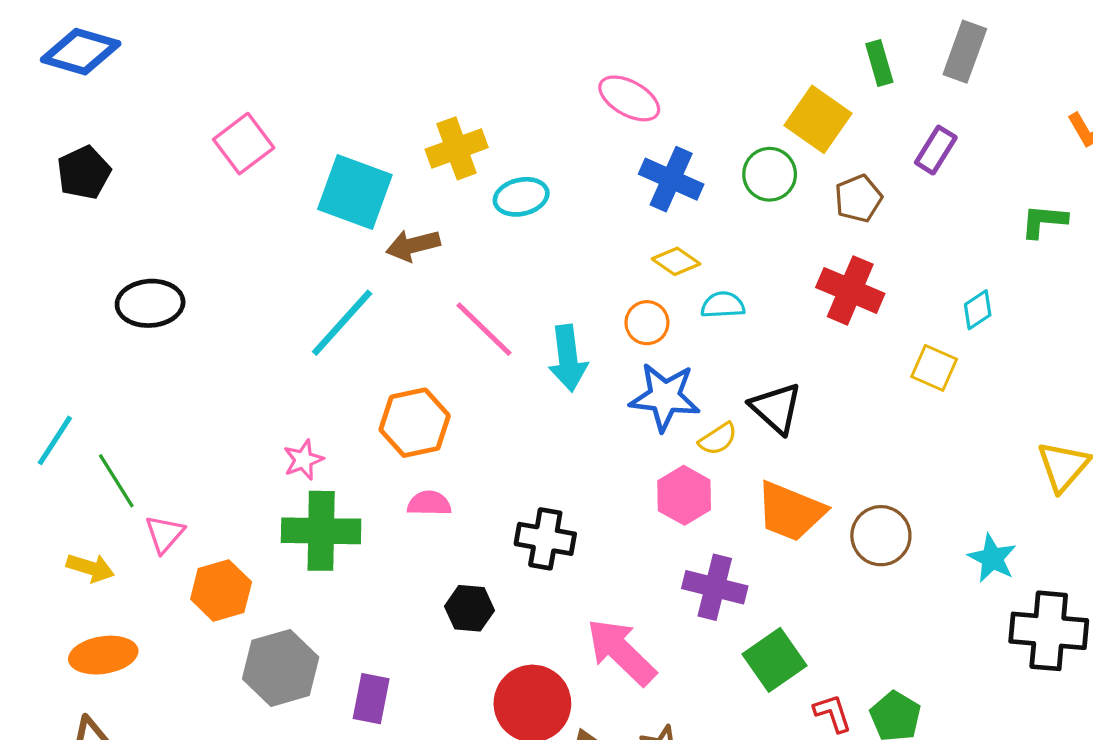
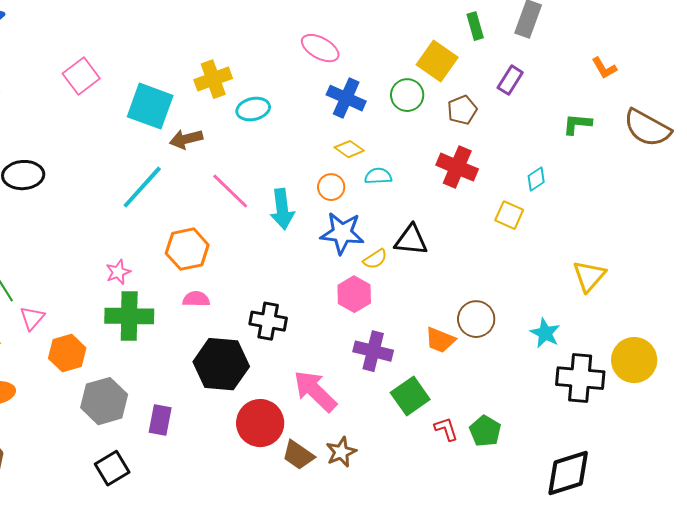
black triangle: (776, 408) -> (411, 240), turned -36
orange trapezoid: (791, 511) -> (440, 340), moved, size x0.7
black hexagon: (469, 608) -> (221, 364), size x1.8

